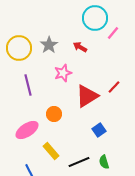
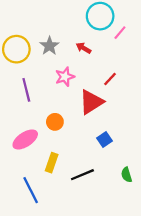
red line: (114, 87) -> (110, 79), moved
yellow rectangle: (51, 151) -> (52, 163), turned 60
green semicircle: (104, 162) -> (127, 175), moved

